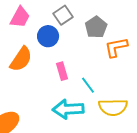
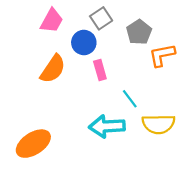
pink rectangle: (62, 71) -> (100, 70), moved

